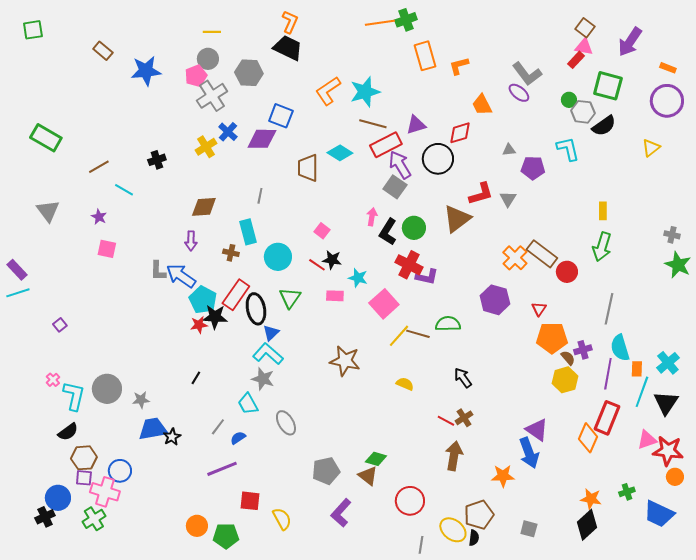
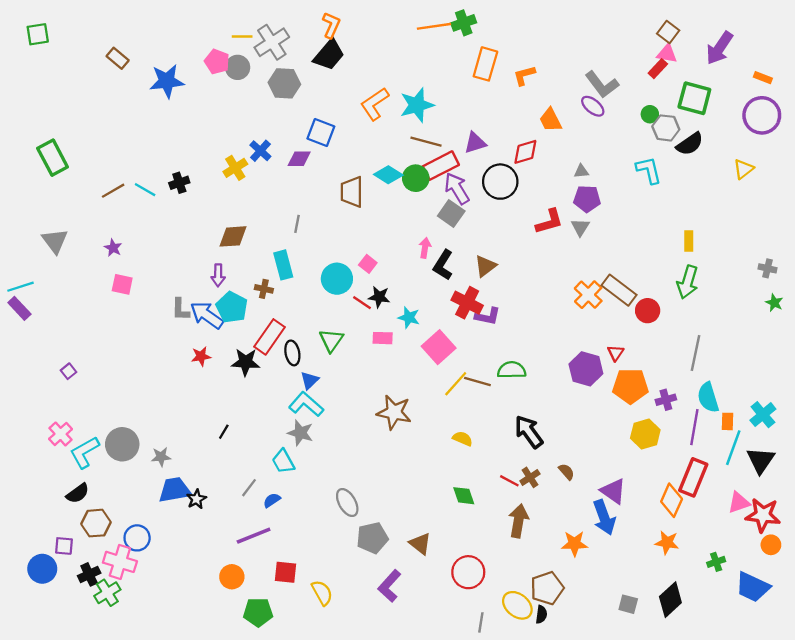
black trapezoid: (288, 48) -> (329, 55), turned 104
orange rectangle: (425, 56) -> (485, 64), turned 32
pink pentagon: (196, 76) -> (217, 62), moved, turned -30
gray cross: (212, 96) -> (272, 42), moved
green rectangle: (46, 138) -> (53, 158), turned 32
purple diamond: (262, 139) -> (299, 159), size x0.7
purple pentagon: (533, 168) -> (587, 199), moved
cyan line: (124, 190) -> (145, 190), moved
brown triangle: (457, 219) -> (485, 266), moved, size x0.7
green circle: (414, 228) -> (416, 178), moved
cyan circle: (278, 257) -> (337, 279), moved
green star: (678, 265) -> (774, 303), size x0.6
cyan line: (18, 293) -> (21, 287), moved
cyan pentagon: (203, 300) -> (232, 307), moved
purple hexagon: (495, 300) -> (586, 369), moved
black ellipse: (256, 309) -> (292, 353), size x0.7
red star: (199, 325) -> (201, 356), moved
brown semicircle: (568, 358) -> (566, 472), moved
black arrow: (463, 378) -> (529, 432), size x1.4
pink cross: (53, 380) -> (61, 434), size x1.5
cyan L-shape: (74, 396) -> (85, 452), turned -132
gray ellipse: (286, 423) -> (347, 503), moved
green diamond: (376, 459) -> (464, 496), moved, turned 55
purple square: (84, 478) -> (64, 546), moved
blue circle: (58, 498) -> (42, 569), moved
orange star: (591, 499) -> (667, 542), moved
black cross: (45, 517) -> (89, 574), moved
orange circle: (197, 526) -> (232, 577), moved
gray square: (529, 529) -> (628, 604), moved

